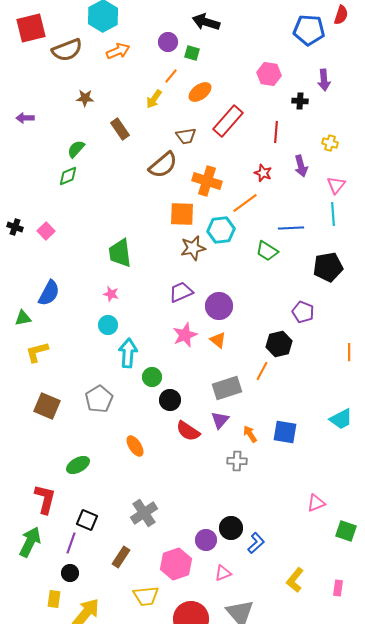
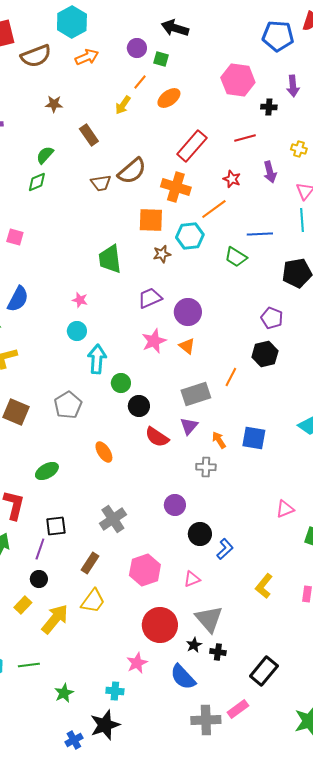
pink hexagon: (269, 74) -> (238, 80), size x1.4
red rectangle: (228, 121) -> (192, 146), moved
red line: (276, 132) -> (245, 138), turned 70
brown trapezoid: (186, 136) -> (101, 183), moved
pink square: (46, 231) -> (15, 237), turned -30
brown star: (193, 248) -> (162, 254), size x0.7
green trapezoid: (120, 253) -> (110, 259), moved
black hexagon: (279, 344) -> (265, 354), moved
black square: (87, 520) -> (56, 526), turned -30
purple circle: (206, 540) -> (175, 505), moved
yellow trapezoid: (146, 596) -> (93, 601), moved, turned -48
yellow rectangle: (54, 599) -> (23, 605), turned 36

